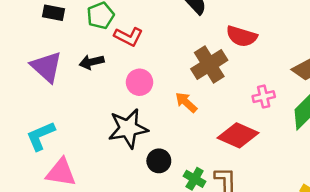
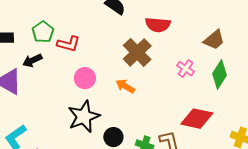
black arrow: (92, 62) -> (32, 60), moved
pink cross: (264, 97) -> (186, 69), turned -30
red diamond: (238, 135) -> (197, 119), moved

